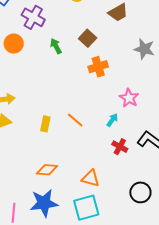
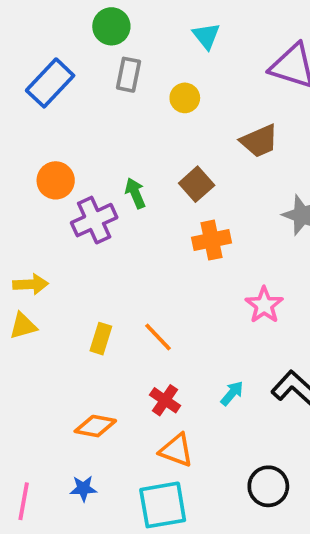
purple cross: (33, 17) -> (94, 220), moved, turned 30
cyan arrow: (112, 120) -> (232, 393), moved
red cross: (120, 147) -> (165, 400), moved
blue star: (44, 203) -> (83, 488), size x0.5

